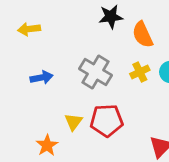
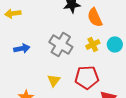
red pentagon: (107, 120) -> (87, 77), moved
yellow triangle: (73, 122) -> (54, 80), moved

